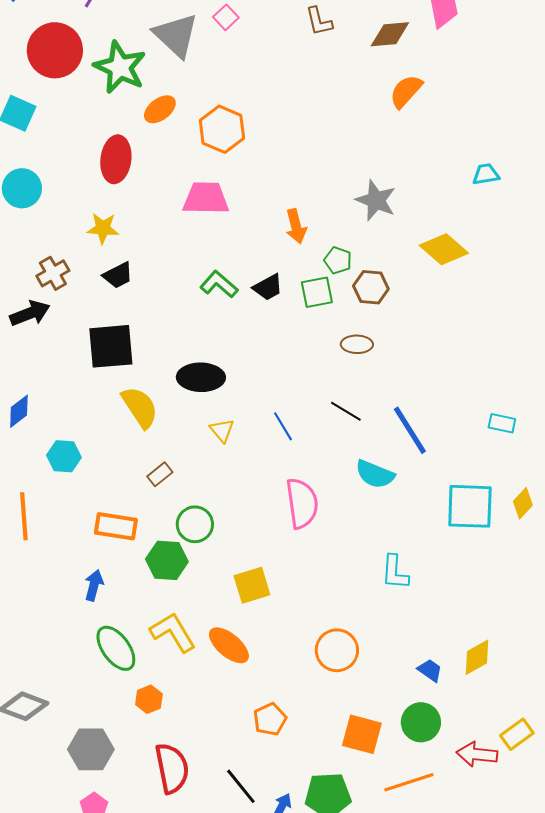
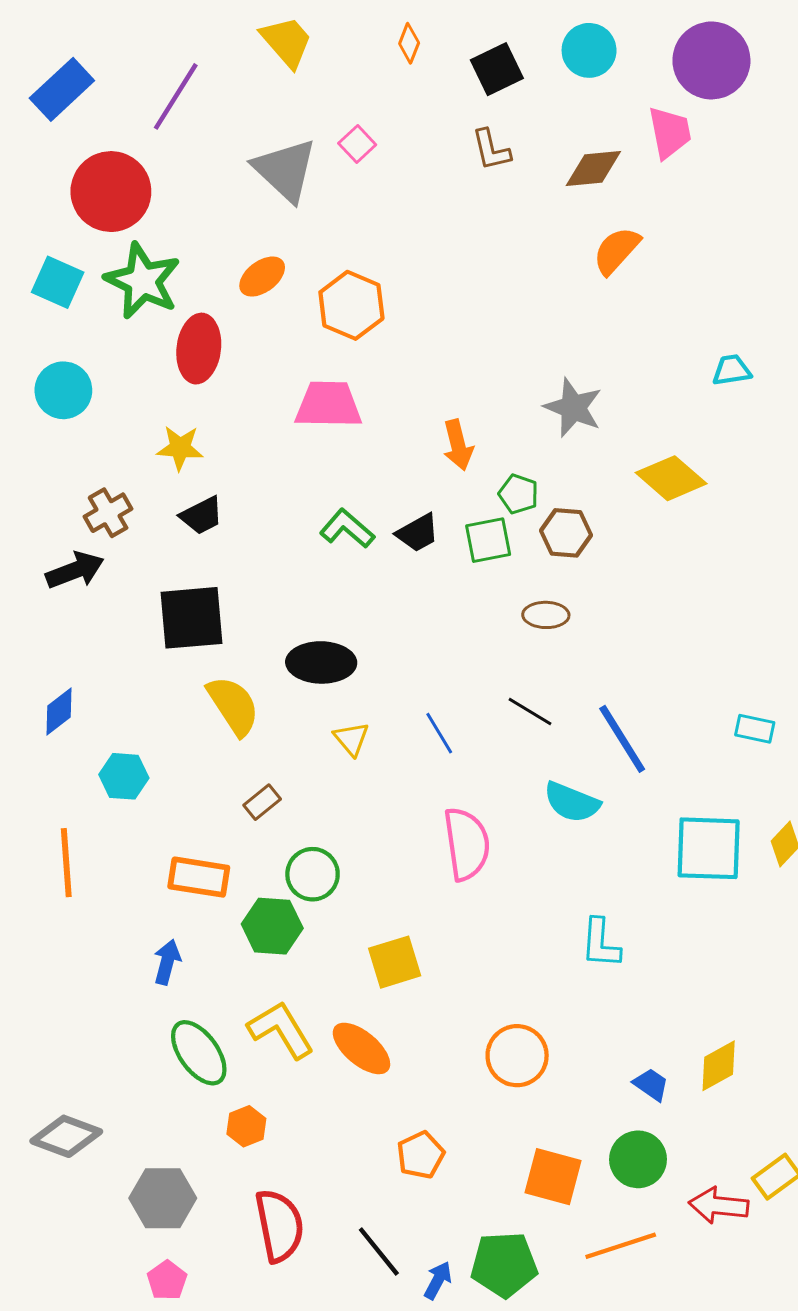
green star: (120, 67) -> (143, 281), moved

